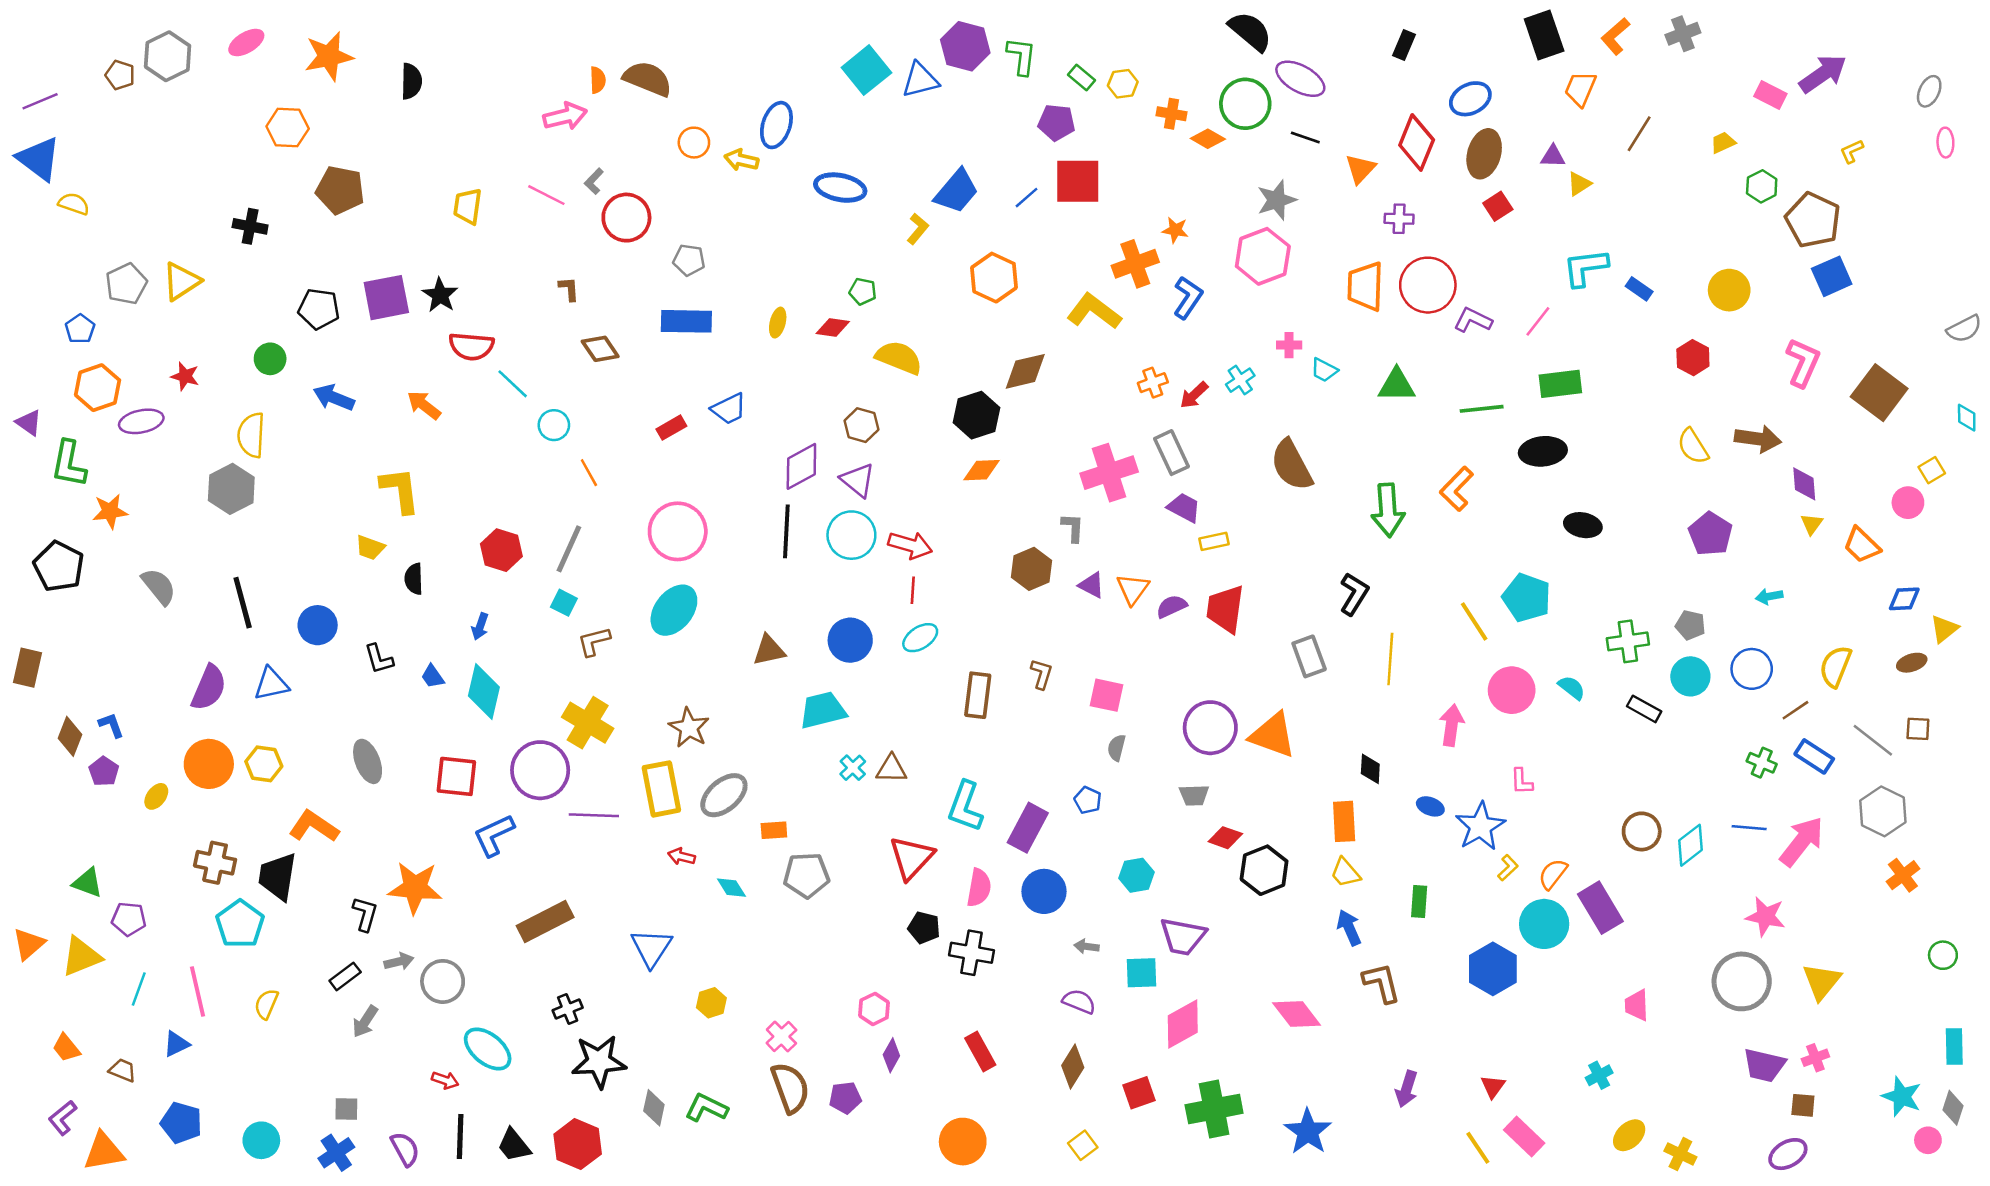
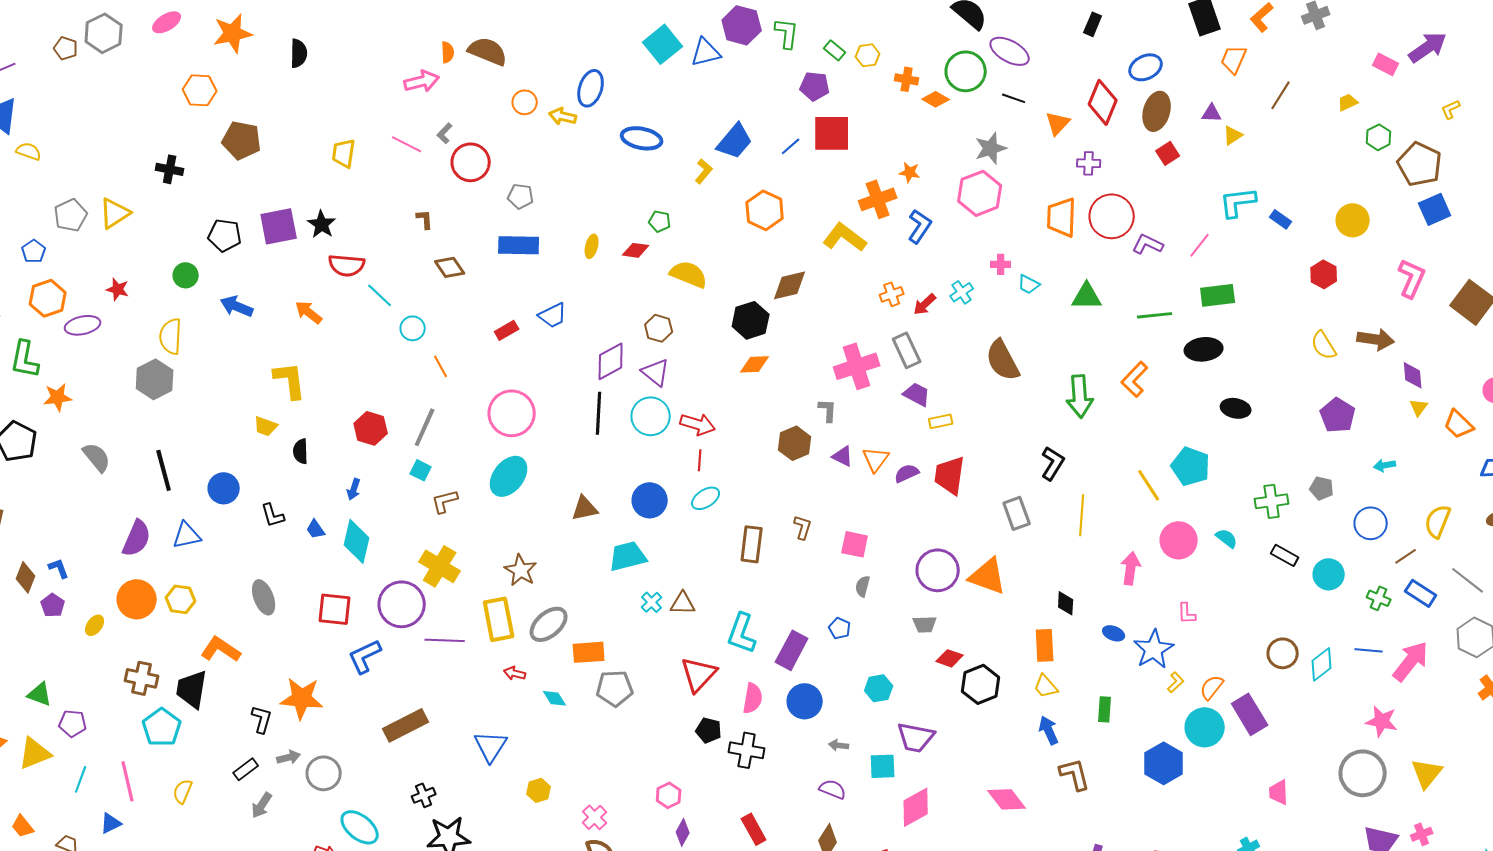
cyan circle: (1690, 676) -> (1329, 574), moved
orange rectangle: (774, 830) -> (589, 652), size x1.5

